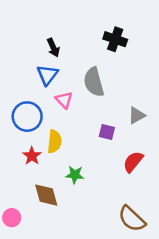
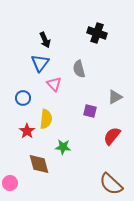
gray semicircle: (94, 82) -> (79, 69), size x0.7
blue circle: (27, 117) -> (23, 98), size x0.6

